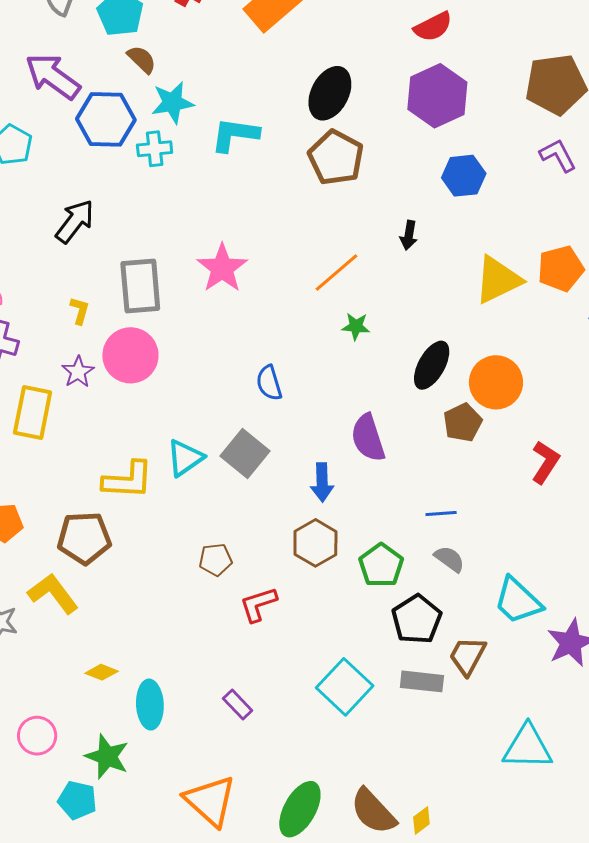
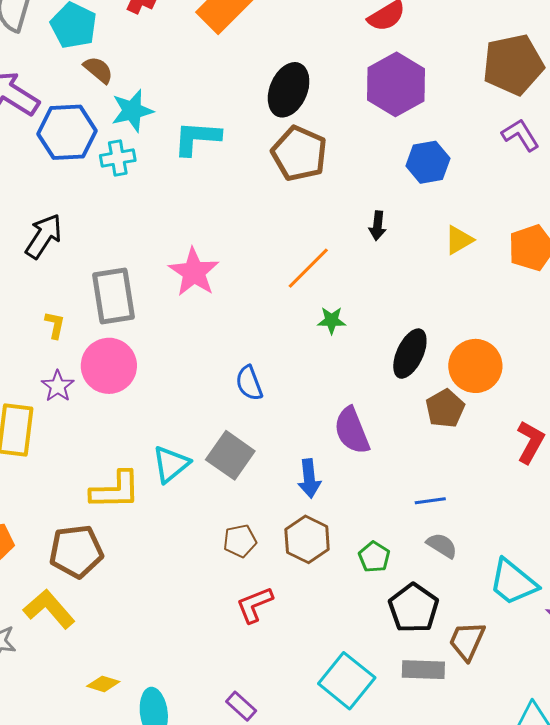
yellow triangle: (498, 280) -> (459, 240), moved, size x0.6
brown pentagon: (216, 560) -> (240, 541), moved
green pentagon: (381, 565) -> (374, 557), size x0.7

